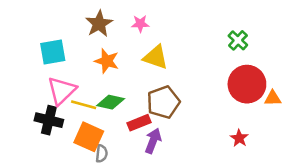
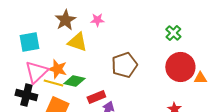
yellow triangle: (156, 57) -> (77, 42), moved
orange star: (107, 61) -> (57, 69), moved
brown pentagon: (163, 102) -> (124, 65), moved

